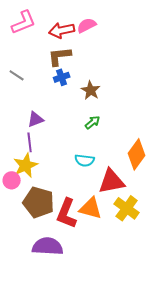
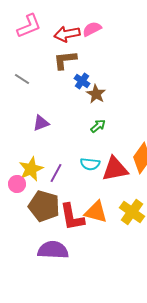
blue cross: (62, 77) -> (82, 81), moved, turned -35
purple line: (30, 142) -> (56, 173), moved, turned 36
red triangle: (112, 181) -> (115, 169), moved
red L-shape: (67, 213) -> (72, 217), turned -32

